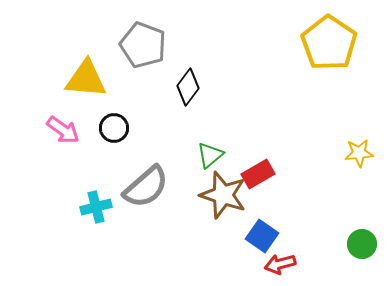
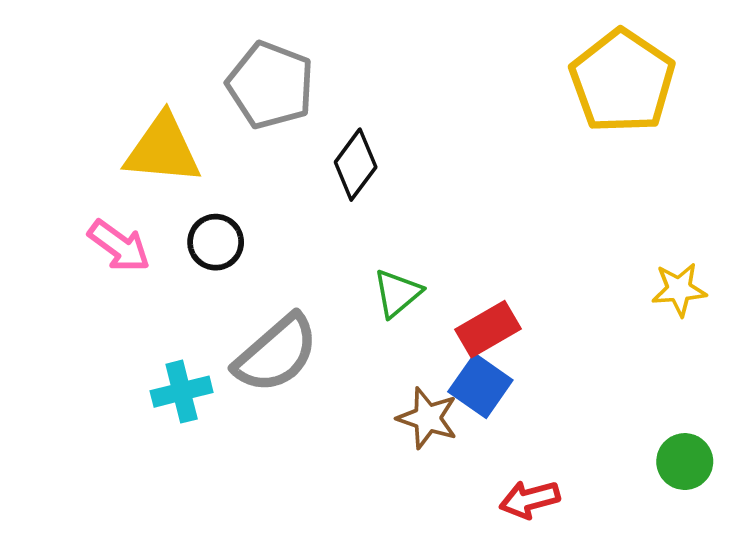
brown star: (223, 195) -> (427, 418), moved, size x0.7
blue square: (262, 236) -> (480, 386), moved

